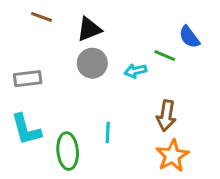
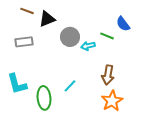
black triangle: (89, 29) -> (47, 19), moved
gray circle: (92, 63) -> (70, 37), moved
gray rectangle: (28, 79) -> (24, 42), moved
cyan line: (108, 133) -> (70, 86), turned 40

